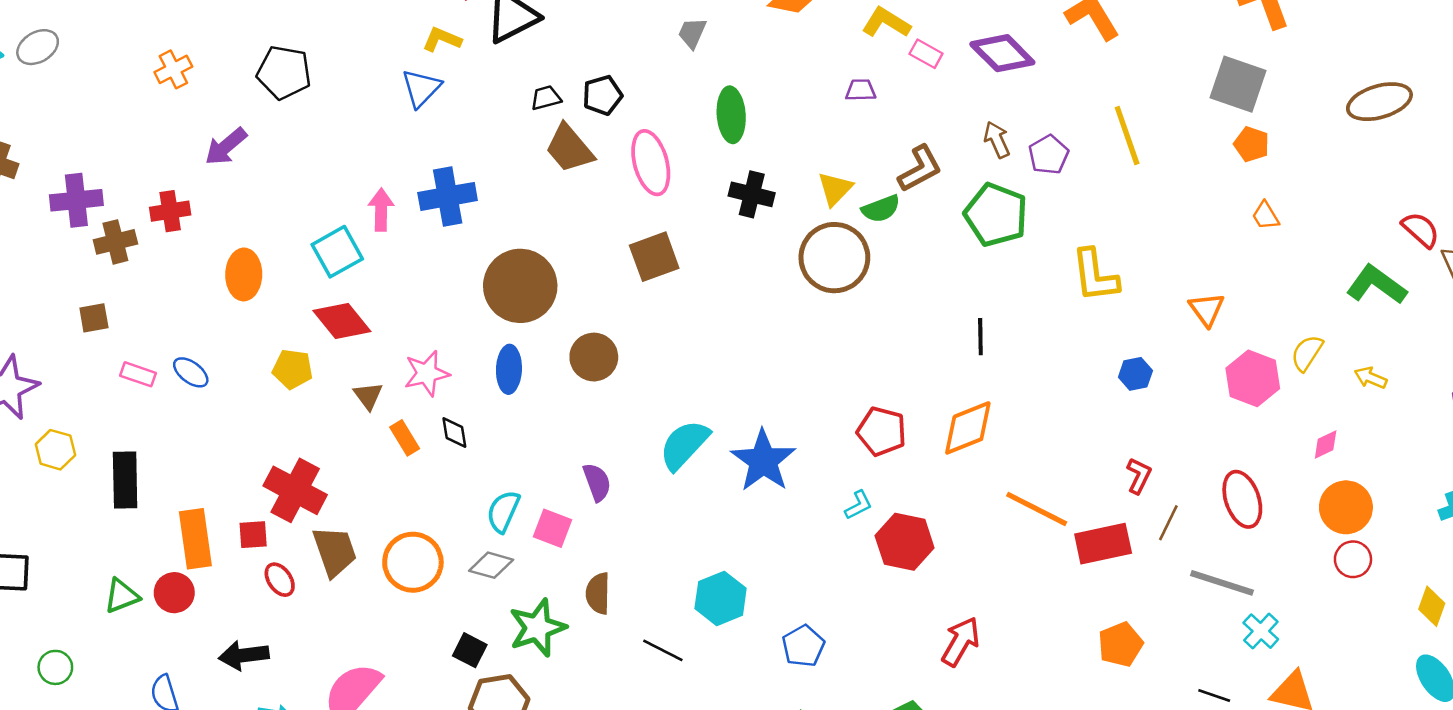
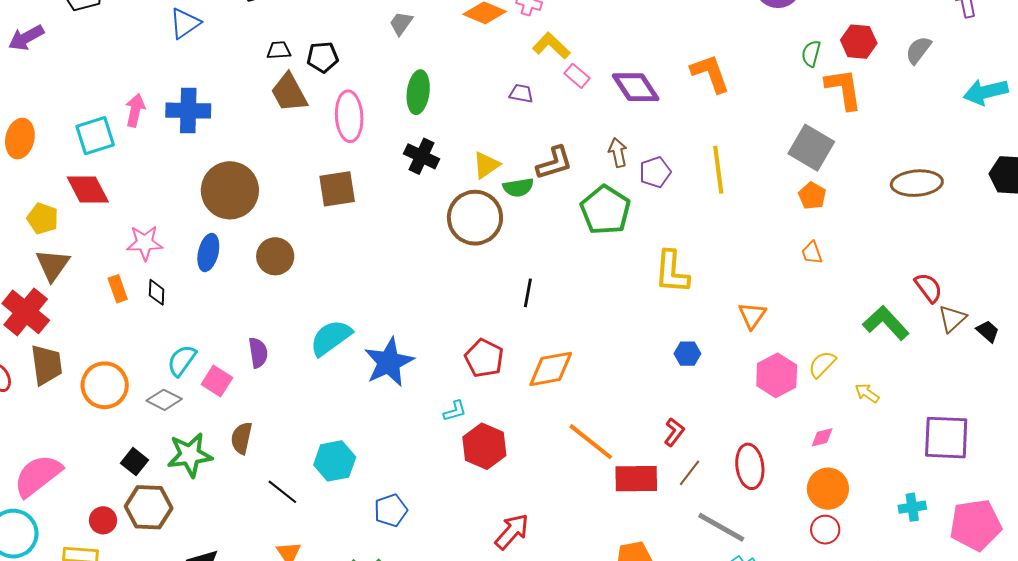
black line: (980, 337) -> (528, 293), moved
brown triangle: (368, 396) -> (53, 265), moved, size x1.5

